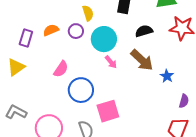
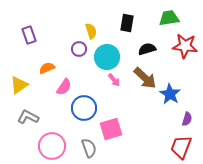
orange semicircle: (51, 30) -> (47, 68), moved
purple rectangle: (26, 38) -> (29, 35), moved, turned -36
blue star: (167, 76) -> (170, 94), size x1.5
gray L-shape: (16, 112) -> (28, 117), moved

